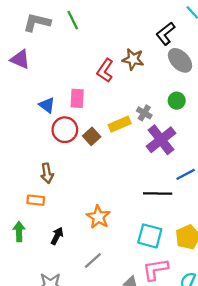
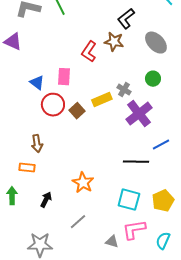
black L-shape: (165, 34) -> (126, 19), moved

